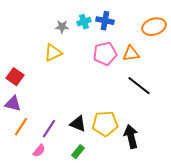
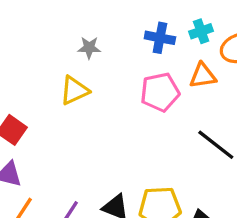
cyan cross: (84, 22) -> (201, 31), moved
orange triangle: (131, 54) -> (203, 76), moved

